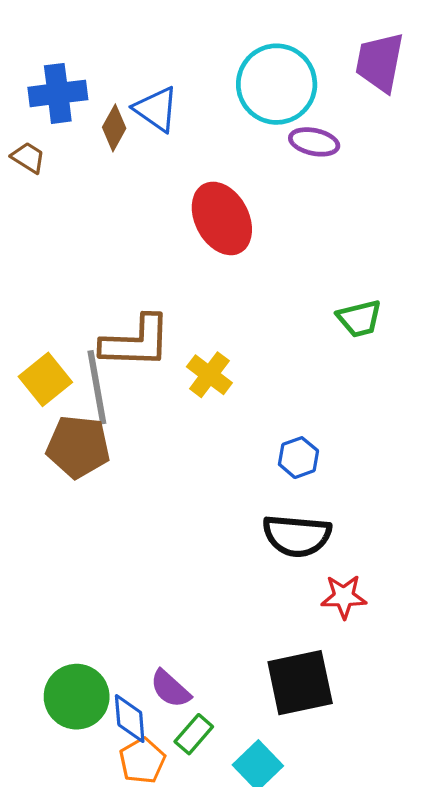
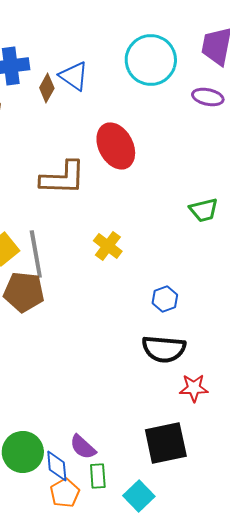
purple ellipse: (314, 142) -> (208, 97), moved
brown L-shape: (136, 342) -> (63, 178), moved
green rectangle: (194, 734) -> (98, 476), turned -45

